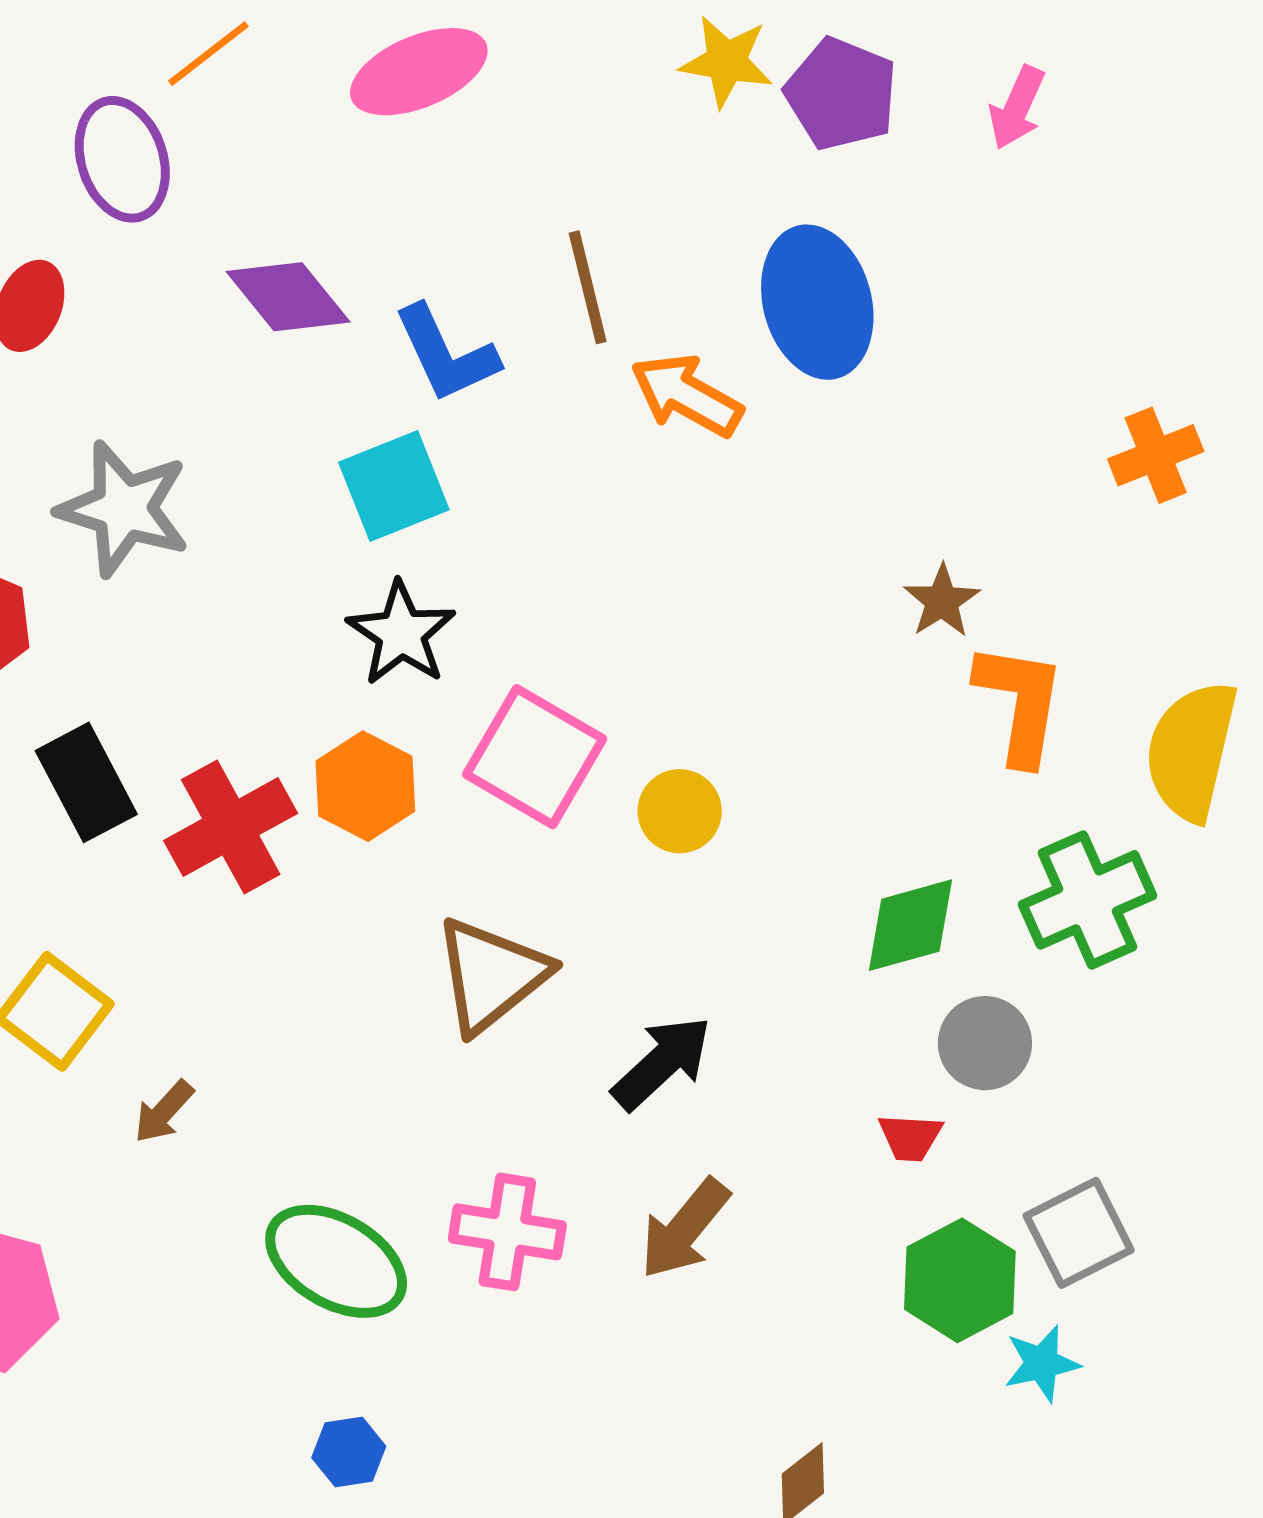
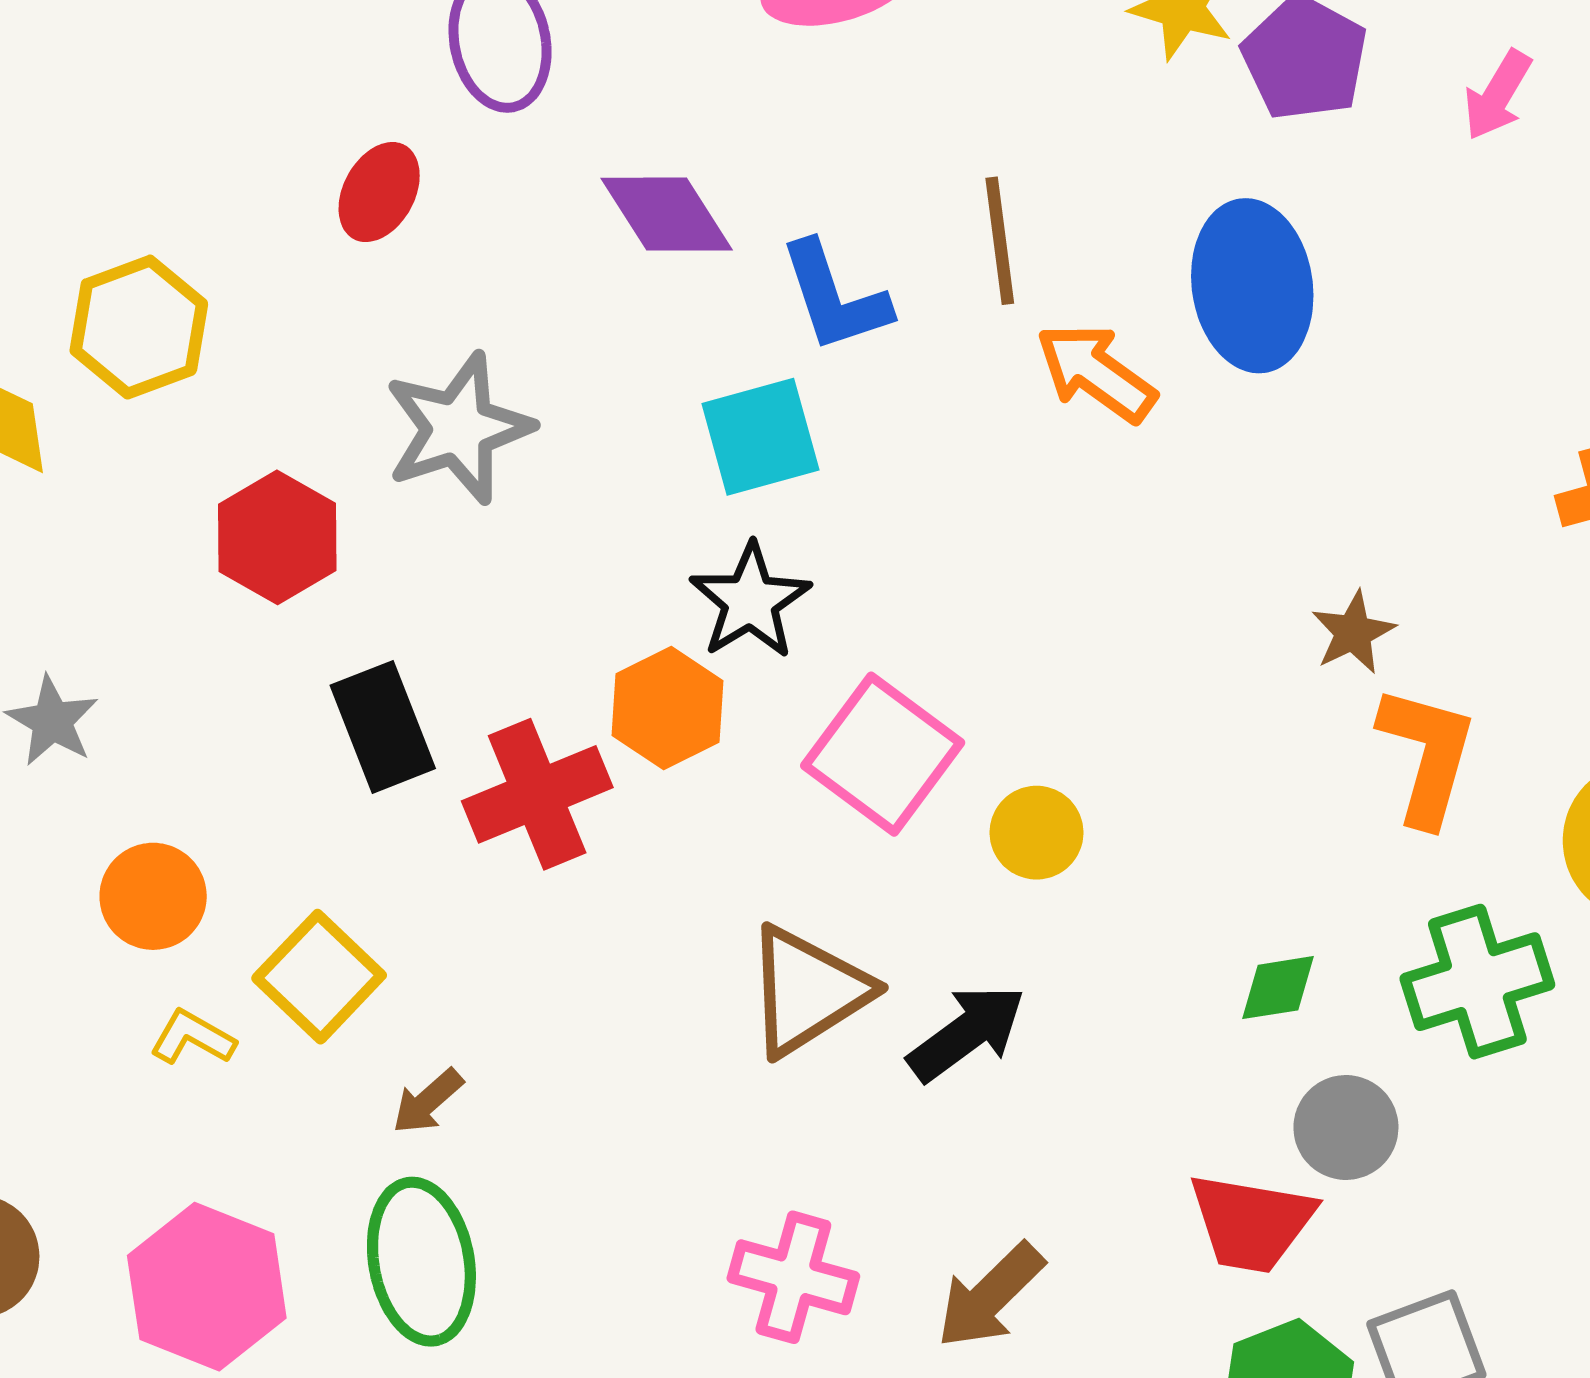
gray star: (124, 509) -> (458, 428), turned 30
orange hexagon: (365, 786) -> (668, 708), moved
green diamond: (910, 925) -> (1278, 988), size x0.7
black arrow: (662, 1063) -> (967, 1033), moved
red trapezoid: (910, 1137) -> (1252, 1223), size x1.8
green ellipse: (336, 1261) -> (421, 1262), moved, turned 43

